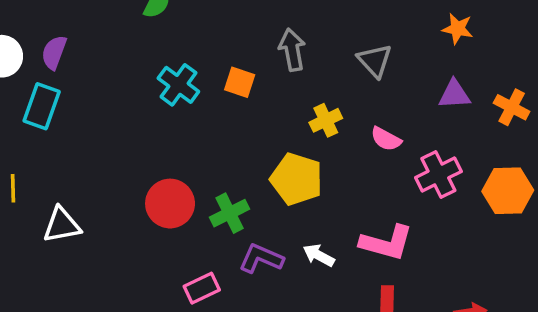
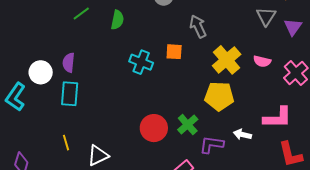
gray triangle: (375, 61) -> (266, 16), moved, turned 30
purple triangle: (454, 94) -> (293, 27), turned -36
yellow cross: (326, 120) -> (227, 60), size x1.6

